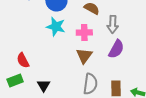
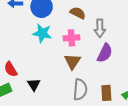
black triangle: (44, 85) -> (34, 85), moved

